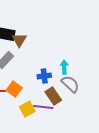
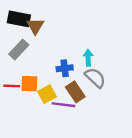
orange square: (14, 89) -> (29, 84), turned -35
yellow square: (27, 109) -> (47, 94), moved

